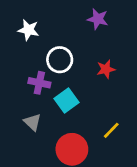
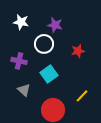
purple star: (98, 19) -> (55, 25), moved
purple cross: (39, 83) -> (19, 61), moved

